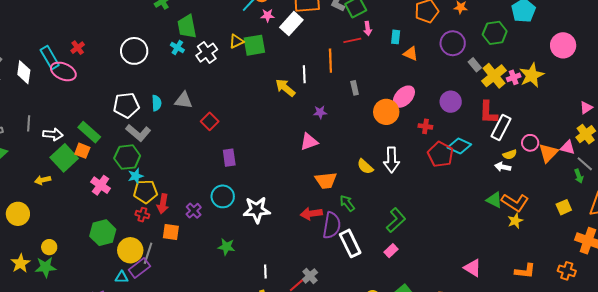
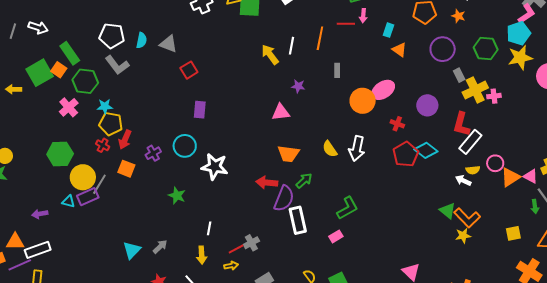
yellow star: (532, 75) -> (520, 57), moved
white arrow: (53, 134) -> (38, 28), moved
green hexagon: (127, 157) -> (85, 81), moved
green arrow: (347, 203) -> (304, 181), turned 72

